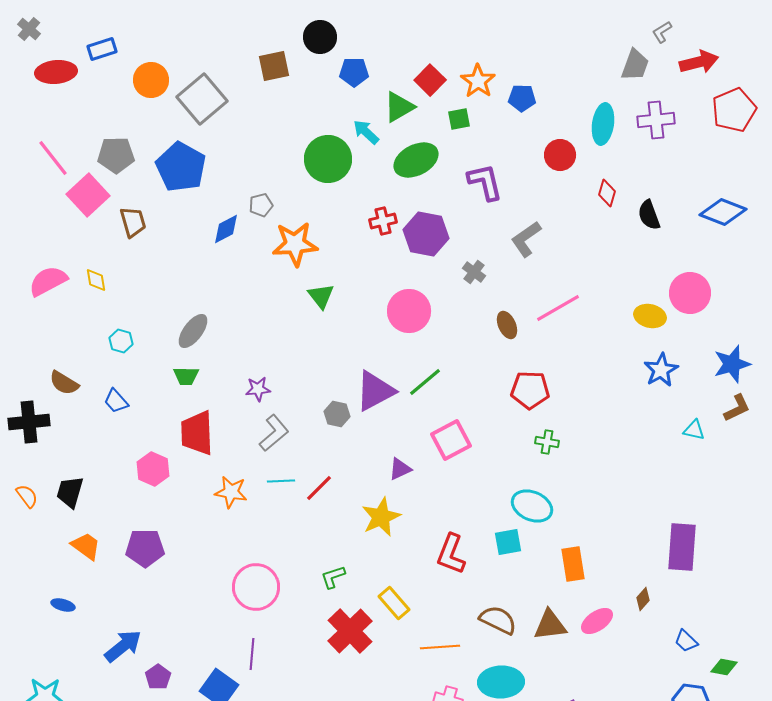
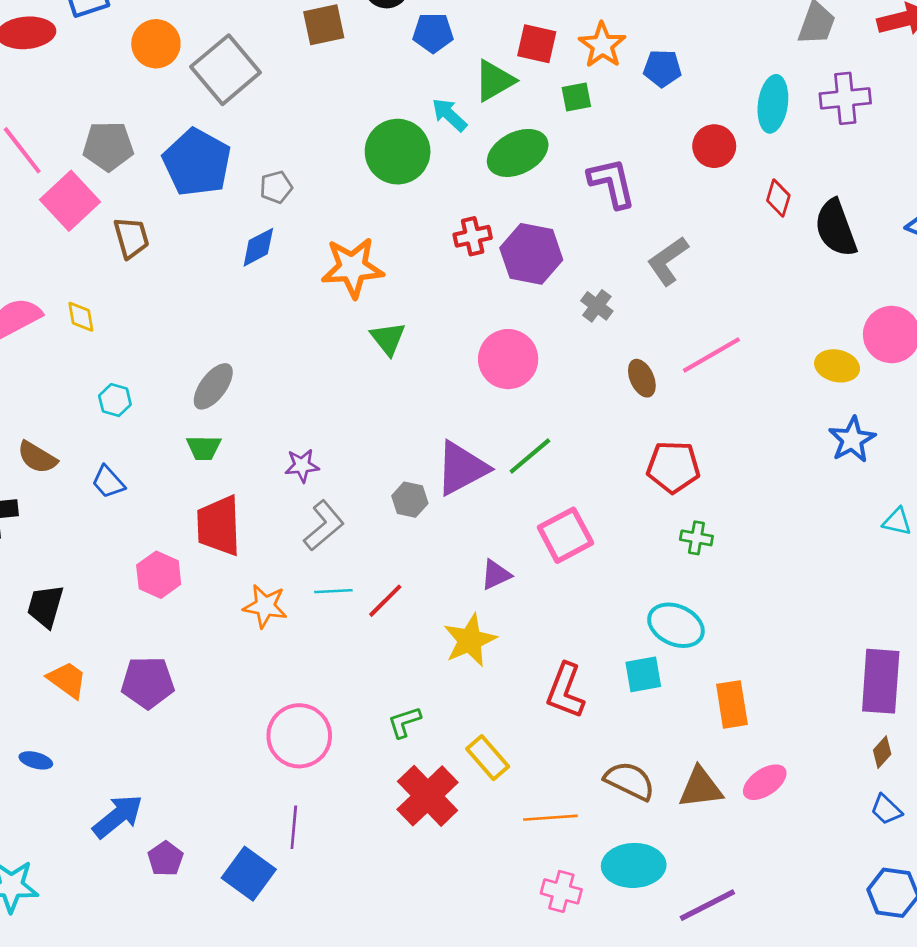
red square: (430, 80) -> (537, 44), turned -32
gray pentagon: (261, 205) -> (276, 187), moved
black semicircle: (649, 215) -> (836, 228), size x1.4
brown diamond: (643, 599) -> (882, 752), moved

